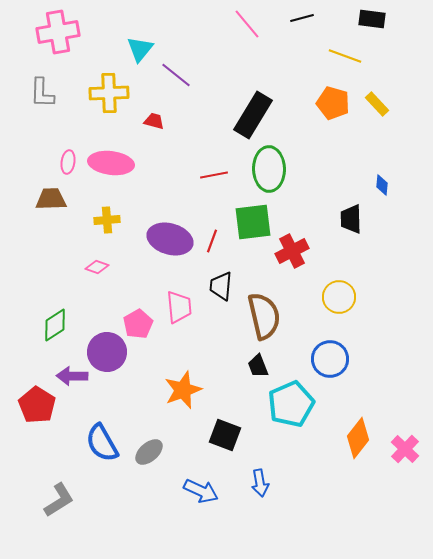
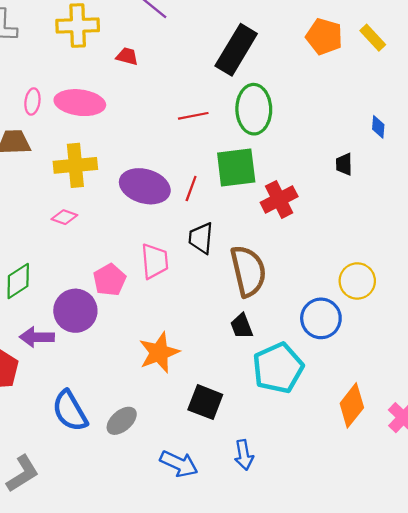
black trapezoid: (351, 219) -> (344, 164), size x0.7
yellow cross: (107, 220) -> (75, 165), size x1.5
yellow circle: (339, 297) -> (357, 281), moved

